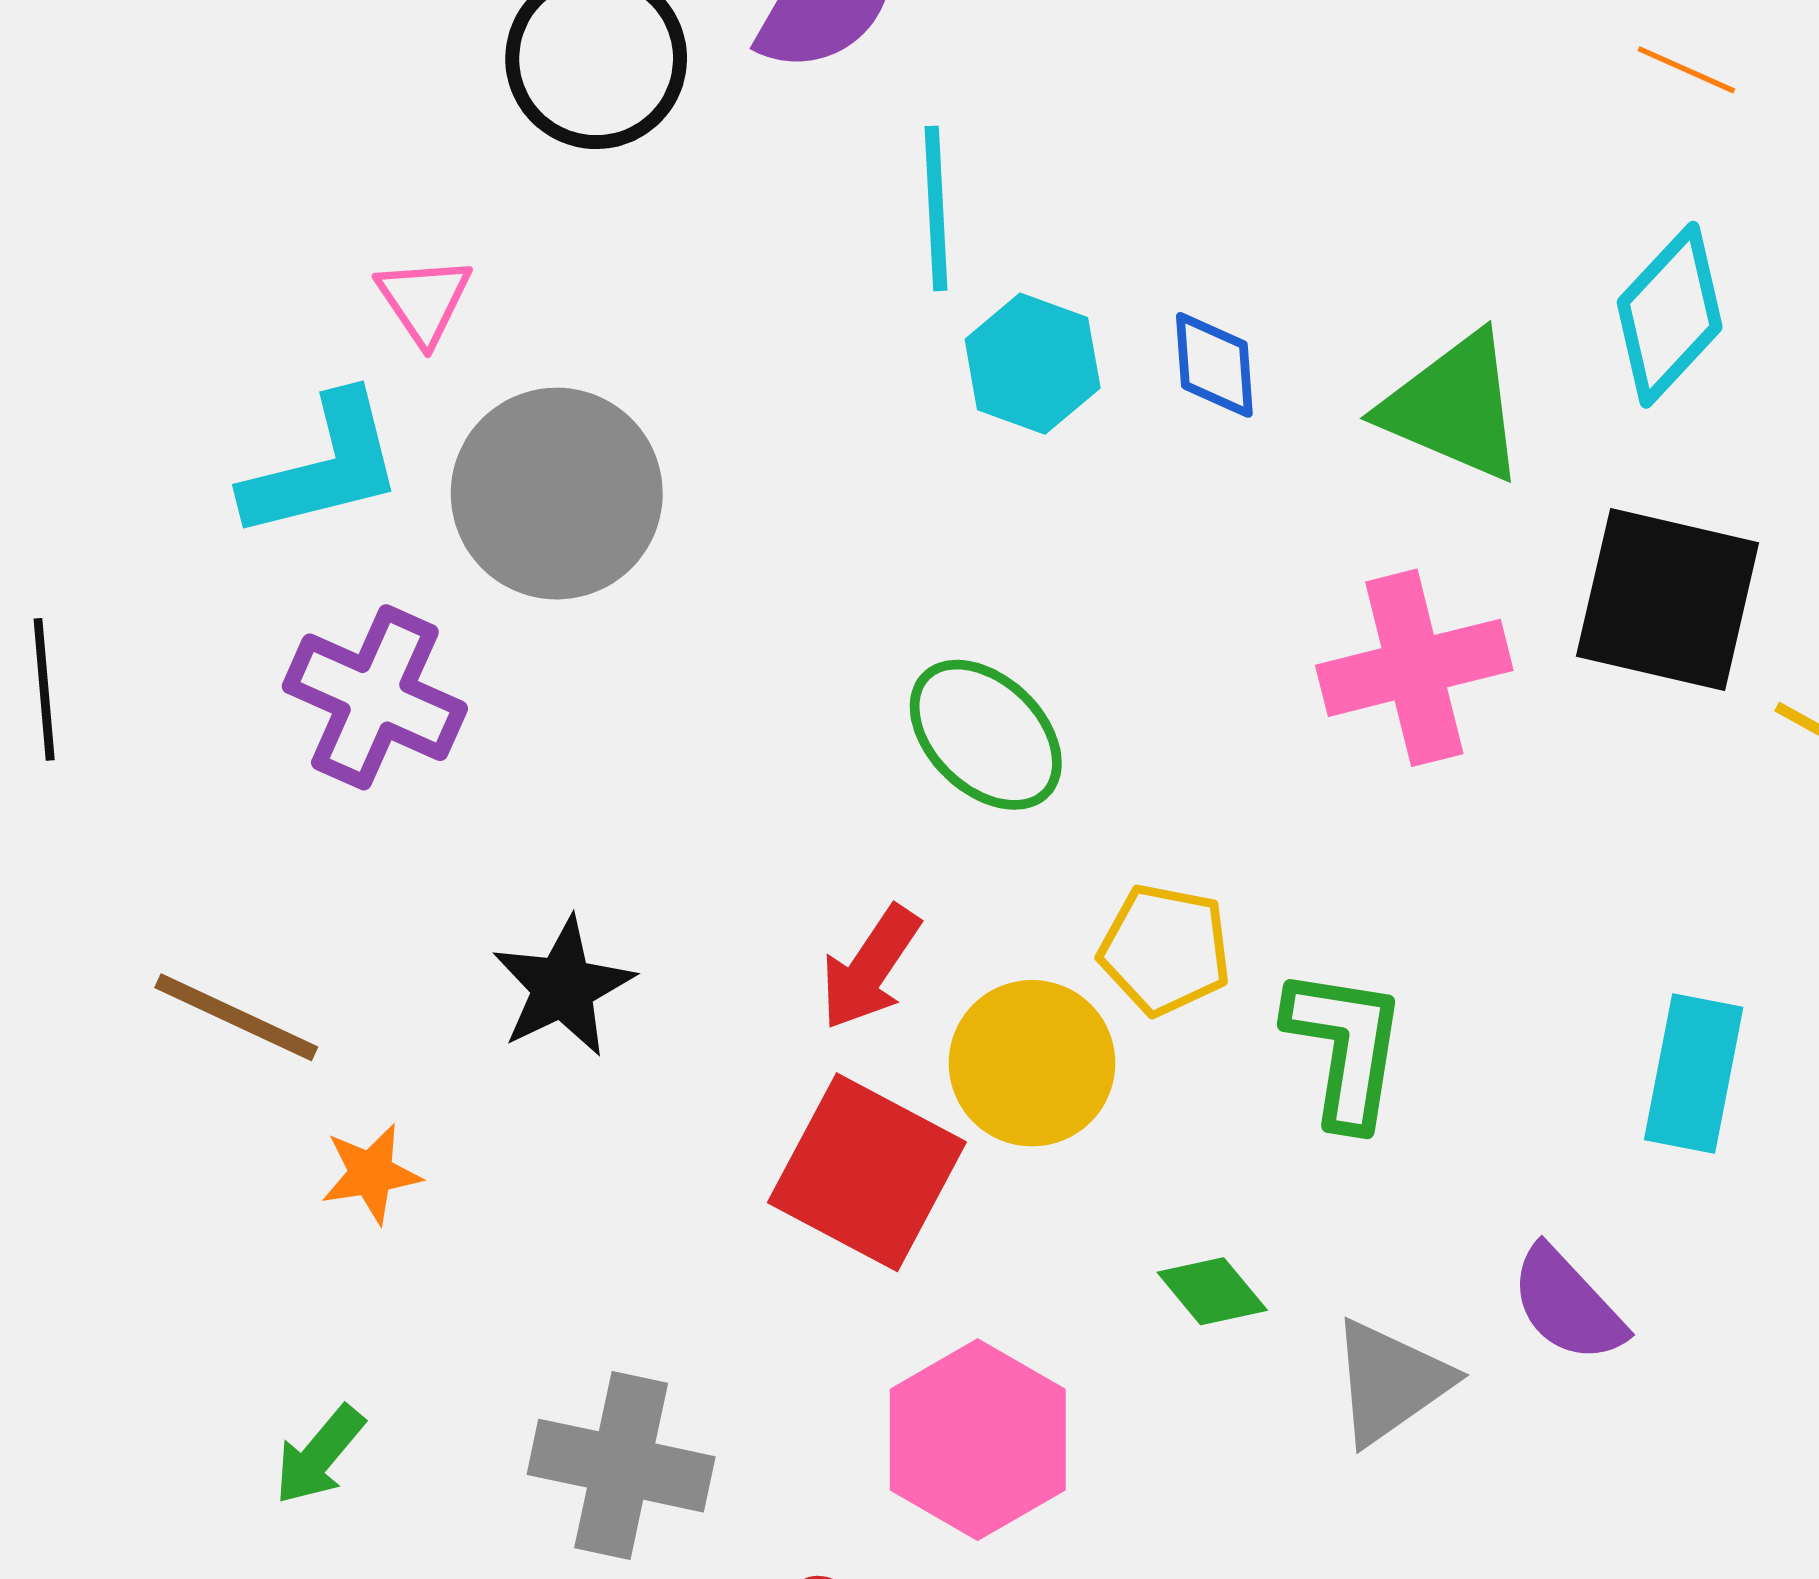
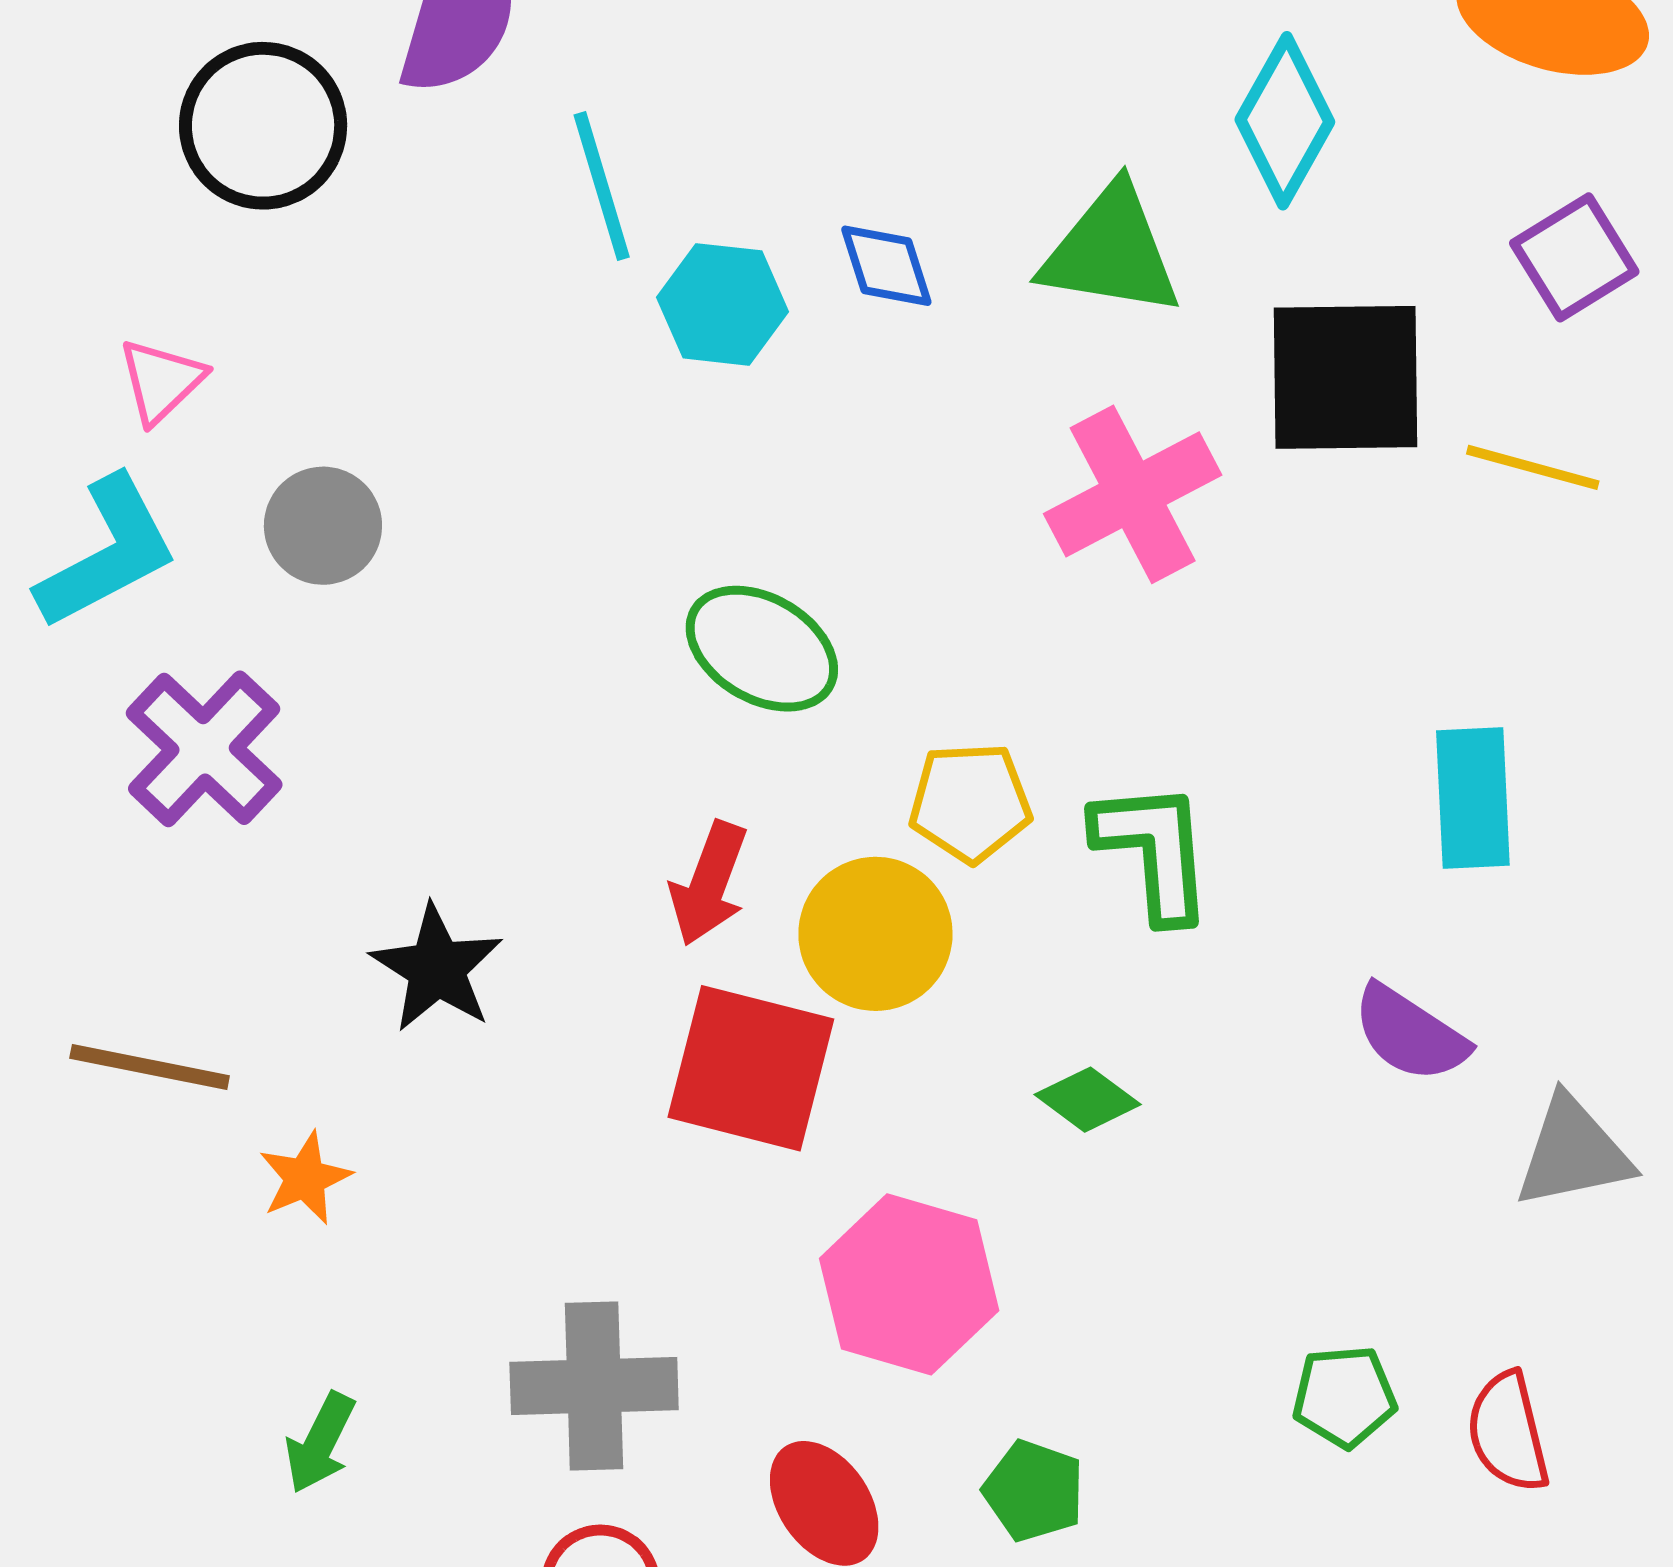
pink triangle: (424, 300) -> (161, 381), turned 34
gray circle: (557, 494) -> (323, 526), size x0.6
purple cross: (375, 697) -> (204, 749), turned 33
gray triangle: (1390, 1382) -> (1573, 1152), moved, turned 37

